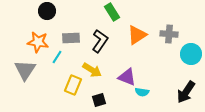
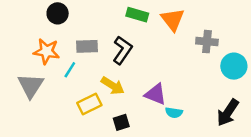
green rectangle: (112, 12) -> (137, 15), turned -42
orange triangle: (137, 35) -> (173, 20), moved, turned -35
yellow rectangle: (73, 85) -> (89, 104), turned 42

